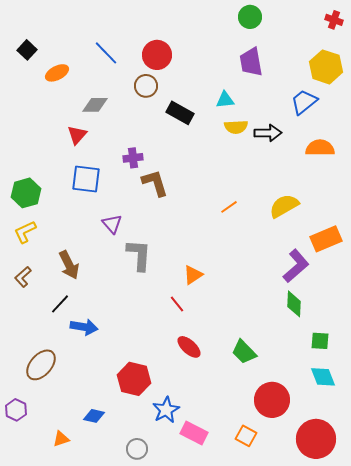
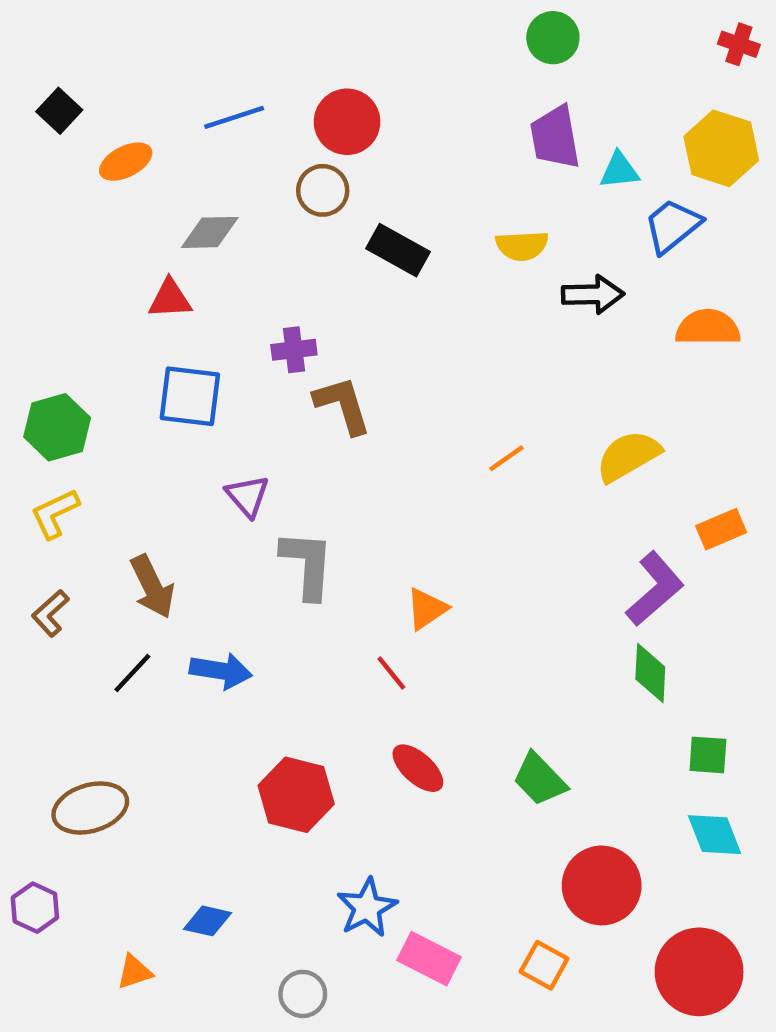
blue line: (106, 53) -> (234, 117), turned -64
cyan triangle: (225, 100) -> (619, 170), moved
yellow semicircle: (236, 127) -> (522, 246), moved
red triangle: (77, 135) -> (170, 299), turned 45
orange rectangle: (326, 239) -> (721, 529), size x0.7
blue arrow: (84, 327) -> (221, 671), moved
brown ellipse: (41, 365) -> (90, 808), turned 32
red hexagon: (134, 379) -> (296, 795), moved

